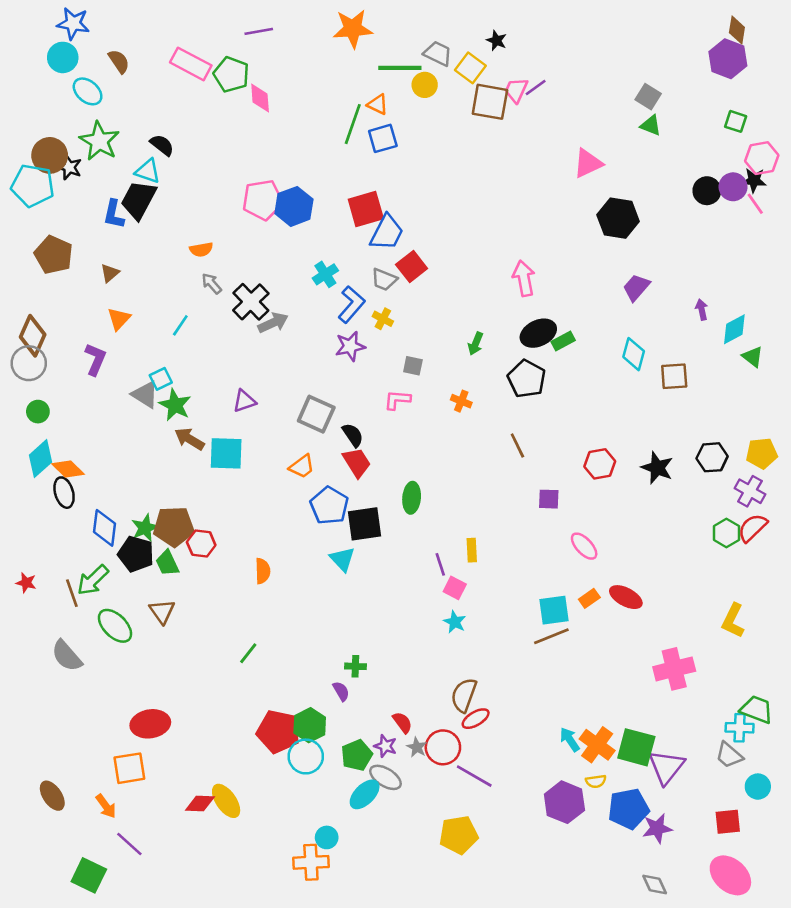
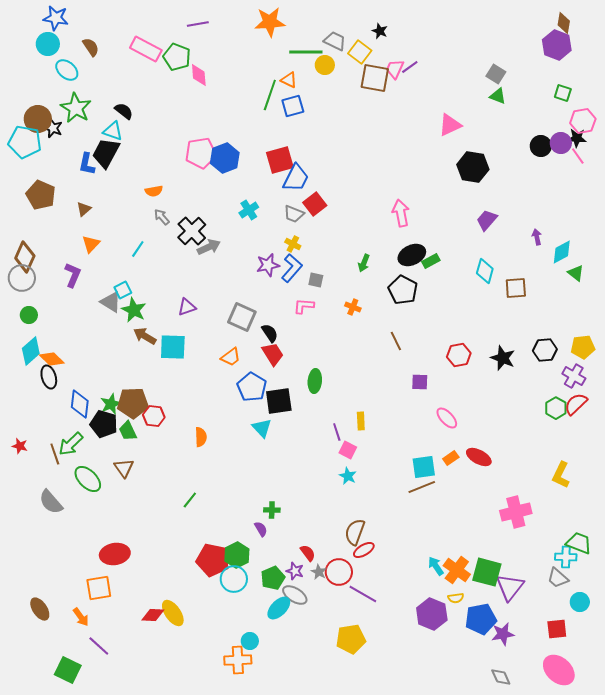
blue L-shape: (351, 304) -> (292, 268), moved

